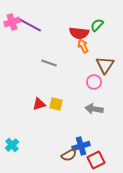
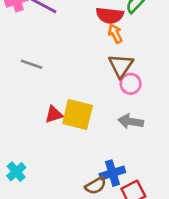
gray line: (49, 63) -> (32, 64), moved
brown triangle: (105, 65) -> (121, 66), moved
yellow square: (56, 104) -> (78, 114), size x1.6

